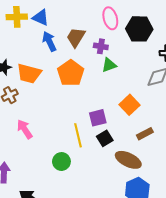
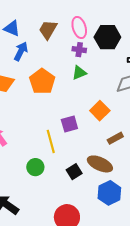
brown trapezoid: (76, 37) -> (48, 30), moved
blue arrow: (49, 41) -> (21, 51), turned 54
purple cross: (101, 46) -> (79, 50), moved
black square: (105, 138) -> (74, 172), moved

